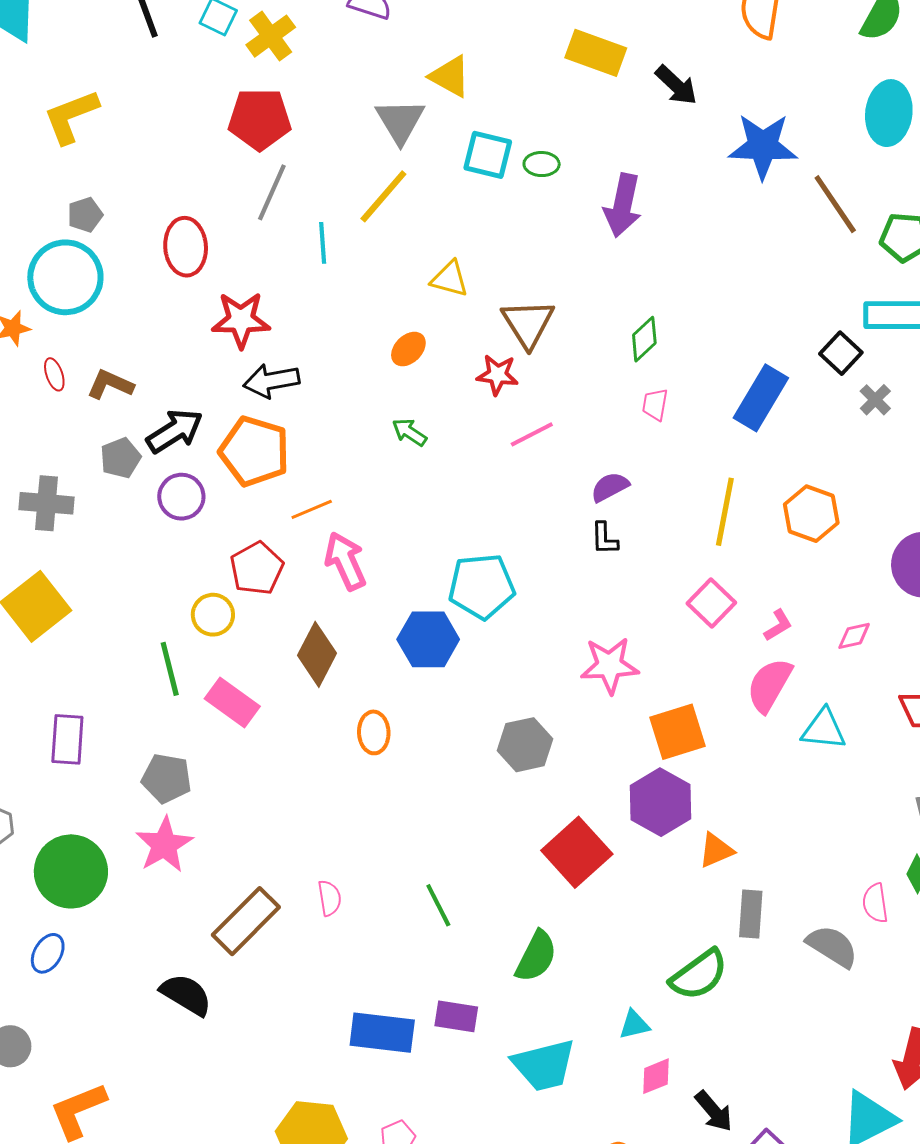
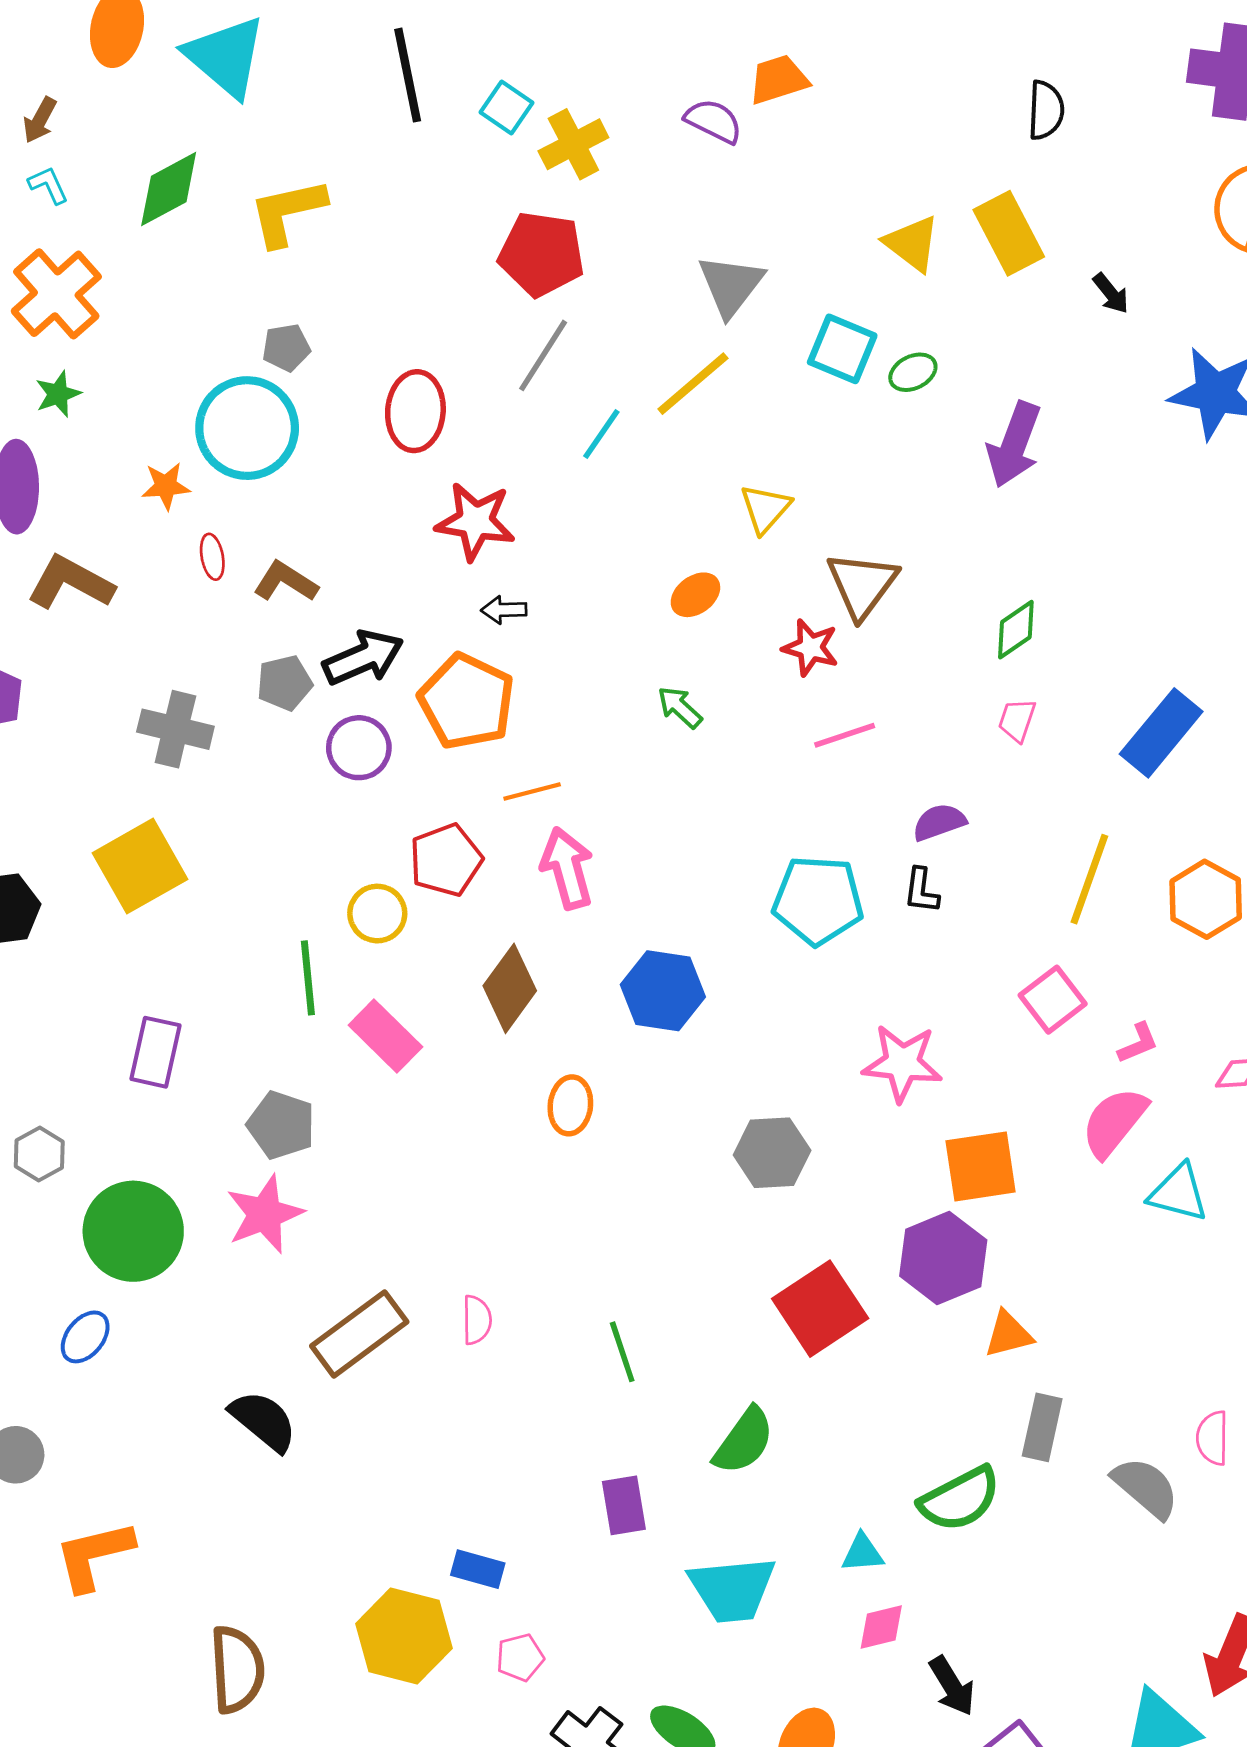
yellow rectangle: (596, 53) -> (1009, 233), turned 34
yellow triangle: (450, 76) -> (912, 243), moved
black arrow: (676, 85) -> (1111, 293), size x0.7
green ellipse: (542, 164) -> (913, 372), turned -36
cyan line: (323, 243) -> (601, 434), turned 30
yellow triangle: (450, 279) -> (765, 509), turned 48
black arrow: (271, 381) -> (504, 610), size x0.6
cyan pentagon: (482, 586) -> (818, 900), moved
purple rectangle: (456, 1016) -> (624, 1505), turned 63
blue rectangle: (382, 1033) -> (478, 1569), moved, size x0.6

